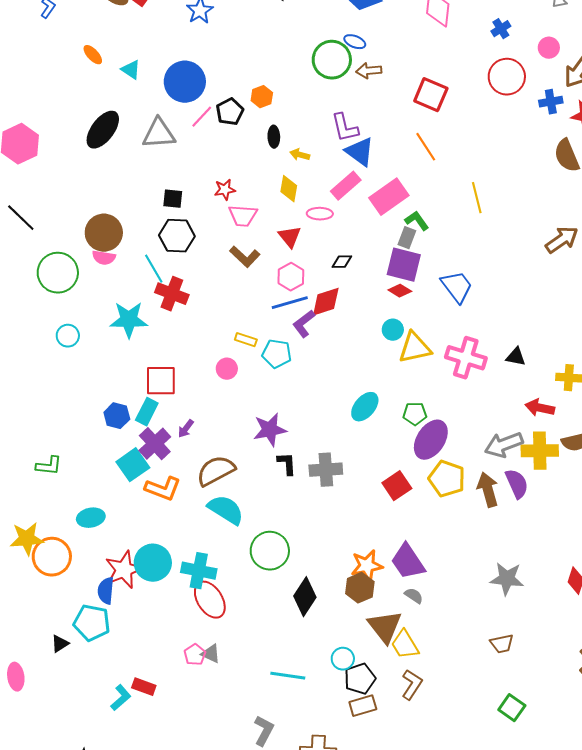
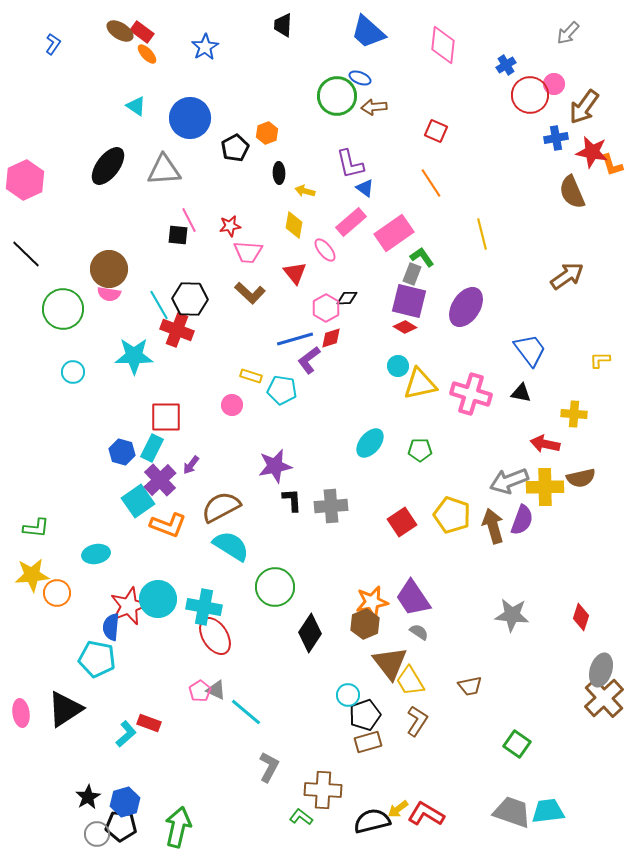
orange ellipse: (93, 55) -> (147, 54), moved
red circle: (507, 77) -> (530, 95), moved
red square: (431, 95) -> (436, 131), size x0.7
pink line: (202, 117) -> (189, 220), moved, turned -70
blue triangle: (360, 152) -> (365, 188), size x0.6
pink ellipse: (320, 214) -> (325, 250), turned 50
black hexagon: (177, 236) -> (190, 299), moved
pink hexagon: (291, 277) -> (326, 308), moved
blue trapezoid: (457, 287) -> (530, 350), moved
red diamond: (326, 302) -> (331, 338), size x0.7
purple ellipse: (431, 440) -> (466, 307), moved
green L-shape: (49, 466) -> (36, 528), moved
purple semicircle: (517, 484) -> (522, 520), turned 44
orange circle: (52, 557) -> (57, 593), size x0.7
black triangle: (60, 644) -> (65, 709), moved, size x2.0
brown trapezoid: (502, 644) -> (470, 686), moved
cyan line: (288, 676) -> (246, 712), moved, turned 32

